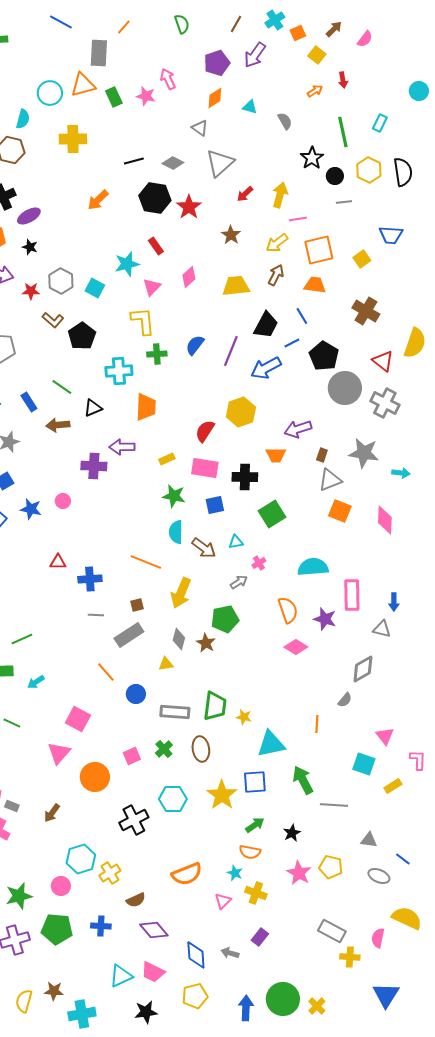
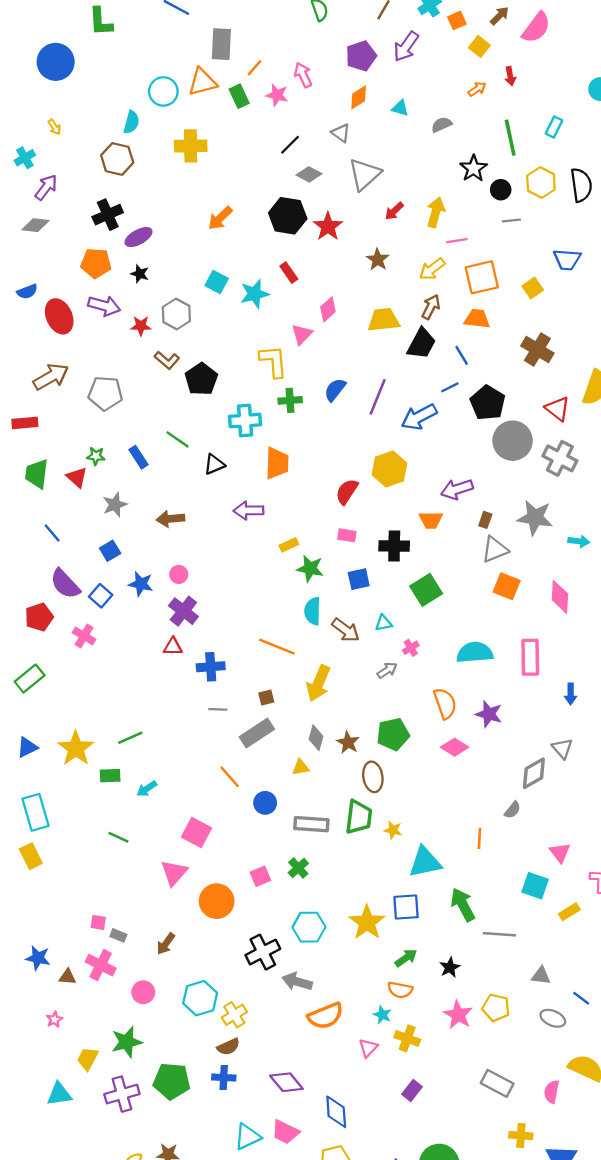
orange line: (124, 27) -> (255, 68), moved
pink semicircle: (365, 39) -> (536, 28), size x1.6
gray semicircle: (285, 121) -> (442, 125), turned -84
black line: (134, 161) -> (290, 145), moved, turned -30
pink triangle: (152, 287) -> (302, 334), moved
cyan square: (95, 288) -> (217, 282), moved
black trapezoid: (266, 325) -> (421, 344), moved
brown arrow: (58, 425) -> (170, 519), moved
yellow rectangle: (167, 459) -> (289, 545), moved
purple cross: (94, 466) -> (183, 611), moved, turned 35
pink rectangle: (205, 468) -> (347, 535), size x0.6
pink rectangle: (352, 595) -> (530, 657), moved
green pentagon: (225, 619) -> (393, 734), moved
gray triangle: (382, 629) -> (562, 748), moved, turned 36
brown ellipse: (201, 749) -> (373, 777), moved
pink circle: (61, 886) -> (143, 992), moved
brown semicircle: (136, 900) -> (228, 1047), moved
gray arrow: (230, 953) -> (297, 982), moved, size x1.4
yellow cross: (350, 957) -> (521, 1135), moved

